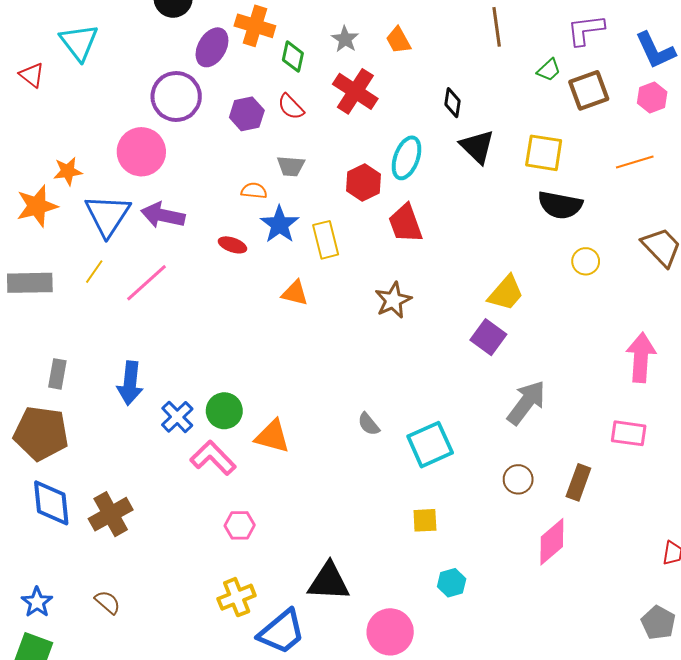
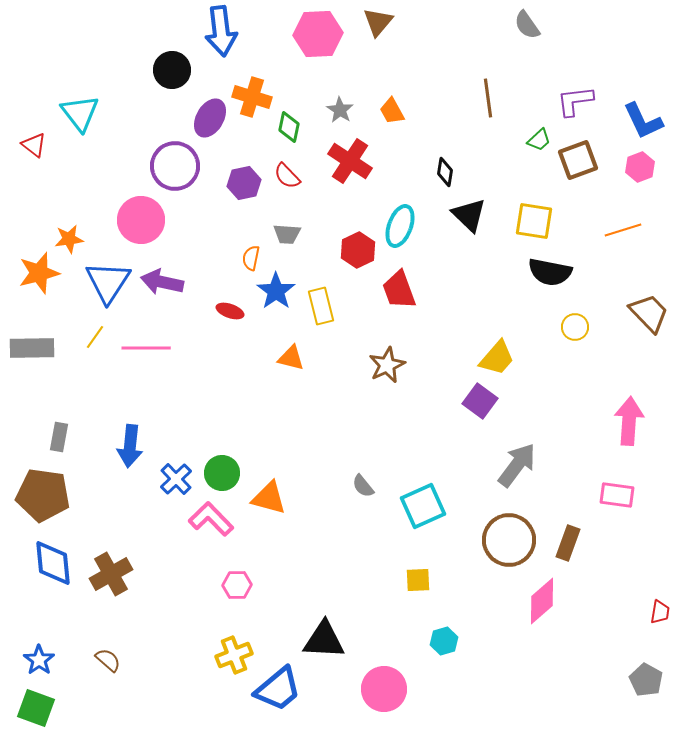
orange semicircle: (254, 191) -> (251, 258), turned -85
pink line: (146, 283) -> (146, 348), turned 42
brown circle: (518, 479) -> (509, 540), size x1.8

